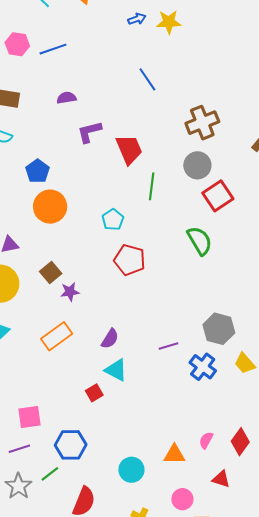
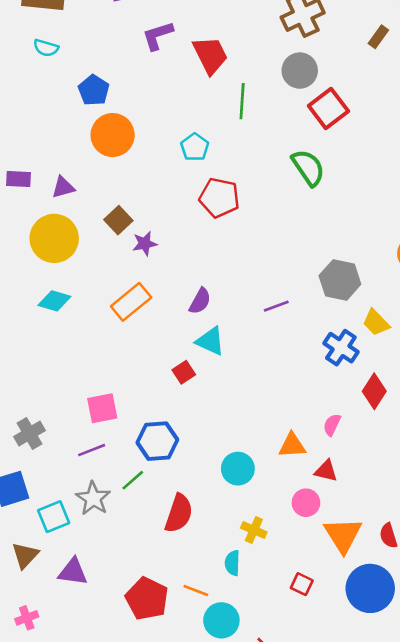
blue cross: (203, 367) -> (341, 348), moved
red diamond: (240, 442) -> (374, 391), moved
red triangle: (221, 479) -> (326, 471), moved

